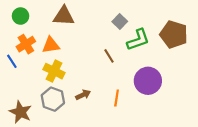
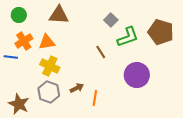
blue line: (12, 61) -> (11, 57), turned -48
orange line: (117, 98) -> (95, 98), moved

